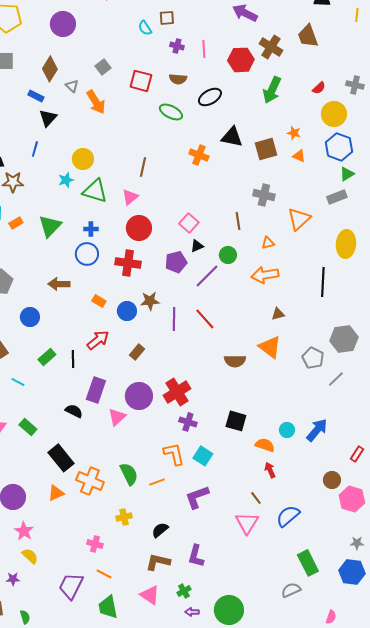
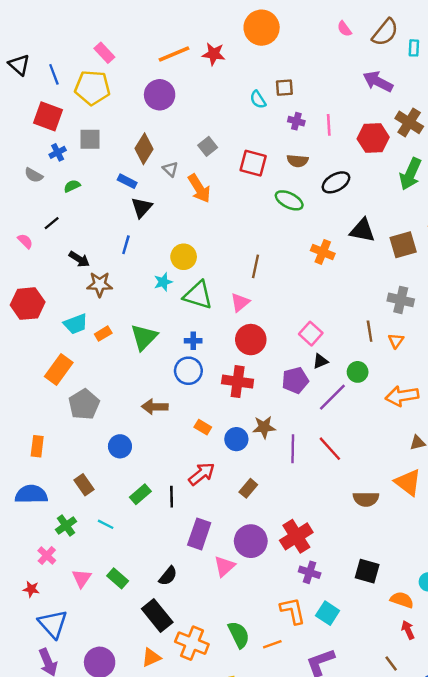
orange triangle: (268, 243) -> (396, 341), moved, turned -40
black semicircle: (74, 411) -> (168, 576), moved, turned 102

